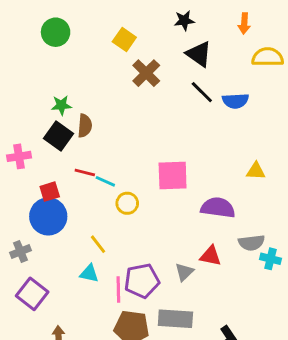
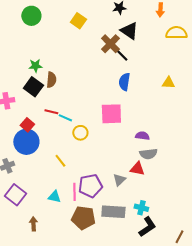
brown cross: (146, 73) -> (110, 44), moved
black line: (202, 92) -> (120, 54), moved
blue semicircle: (235, 101) -> (124, 82), moved, turned 102
yellow triangle: (256, 171) -> (168, 83), moved
red square: (50, 192) -> (27, 125), turned -32
purple semicircle: (218, 208) -> (142, 136), size x0.6
gray semicircle: (252, 243) -> (148, 154), moved
cyan cross: (271, 259) -> (141, 208), moved
cyan triangle: (89, 273) -> (54, 197), moved

